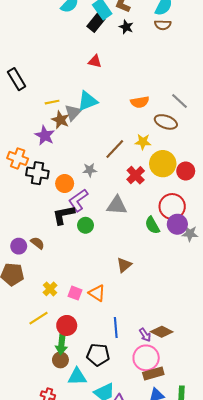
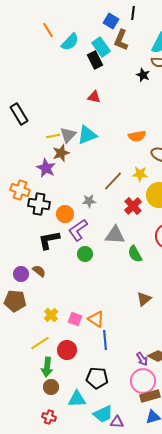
black rectangle: (96, 23) -> (95, 60), turned -66
black star: (126, 27) -> (143, 75), moved
gray triangle: (73, 113) -> (68, 135), moved
brown star: (60, 120) -> (61, 153), turned 30
black L-shape: (64, 215) -> (49, 240), moved
green semicircle: (152, 225) -> (135, 254), moved
brown triangle: (124, 265) -> (144, 299), moved
blue line: (116, 328) -> (105, 340), moved
green arrow: (61, 344) -> (47, 367), moved
brown circle: (60, 360) -> (51, 387), moved

